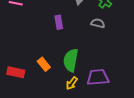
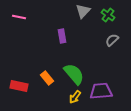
gray semicircle: (98, 23) -> (112, 40), moved, turned -56
green semicircle: (71, 60) -> (74, 74), turned 130

